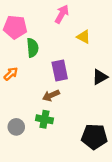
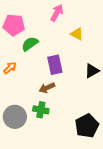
green semicircle: (33, 48) -> (30, 44), turned -120
gray circle: (16, 127) -> (15, 117), size x1.5
black pentagon: (94, 137) -> (87, 126), turned -30

